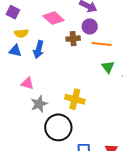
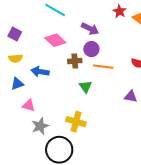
yellow semicircle: (21, 33) -> (16, 58), moved
blue arrow: (39, 49) -> (40, 72), turned 84
blue triangle: (15, 51) -> (17, 84), moved, turned -32
green triangle: (108, 67) -> (86, 87), moved

